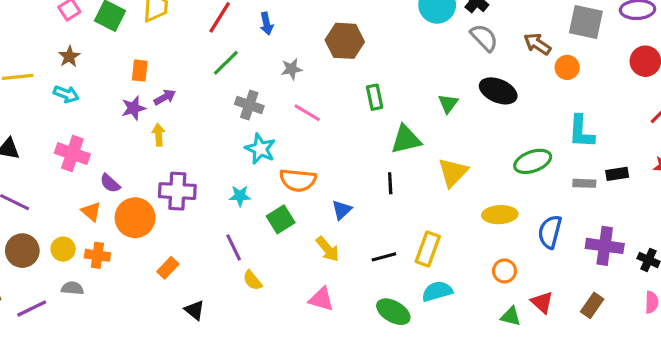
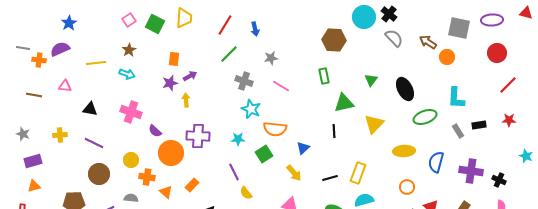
brown hexagon: (345, 41) -> (334, 40), moved
black ellipse: (498, 91) -> (405, 89), moved, turned 40
gray rectangle: (584, 183) -> (458, 131), turned 56
orange triangle: (91, 211) -> (166, 192), moved
yellow circle: (63, 249) -> (131, 160), moved

